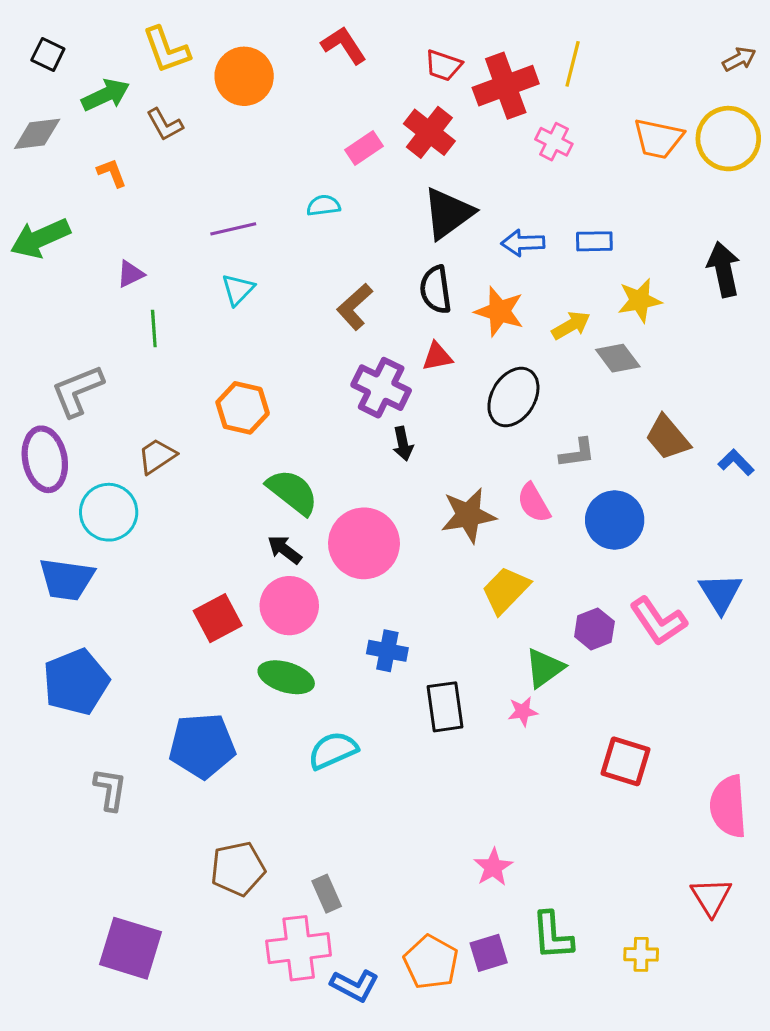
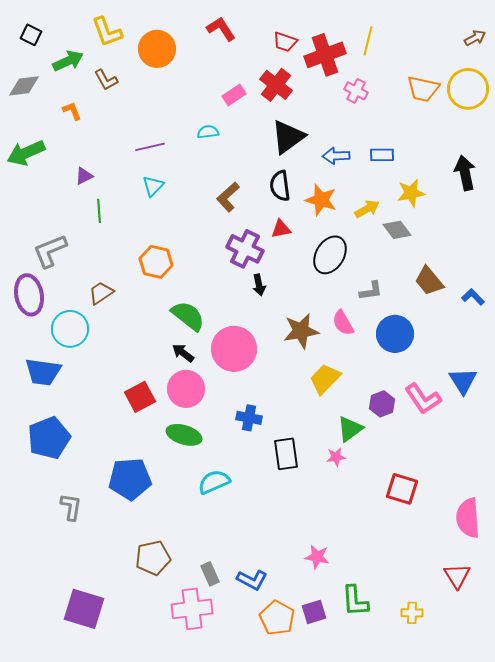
pink star: (493, 867) -> (317, 557), turned -30
blue L-shape: (355, 986) -> (252, 580), moved

